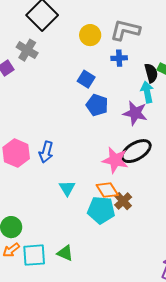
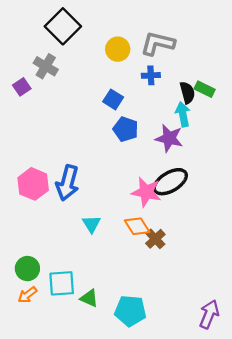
blue arrow: (46, 152) -> (67, 183), size x1.4
cyan pentagon: (101, 210) -> (130, 311), moved
cyan square: (34, 255) -> (62, 283), moved

